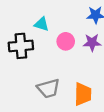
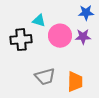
pink circle: (66, 41) -> (60, 36), size x1.5

